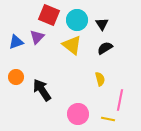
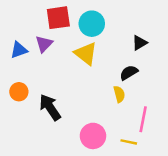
red square: (49, 15) -> (58, 18), turned -30
black triangle: (102, 24) -> (140, 43), moved, turned 32
black semicircle: (105, 48) -> (129, 73), moved

